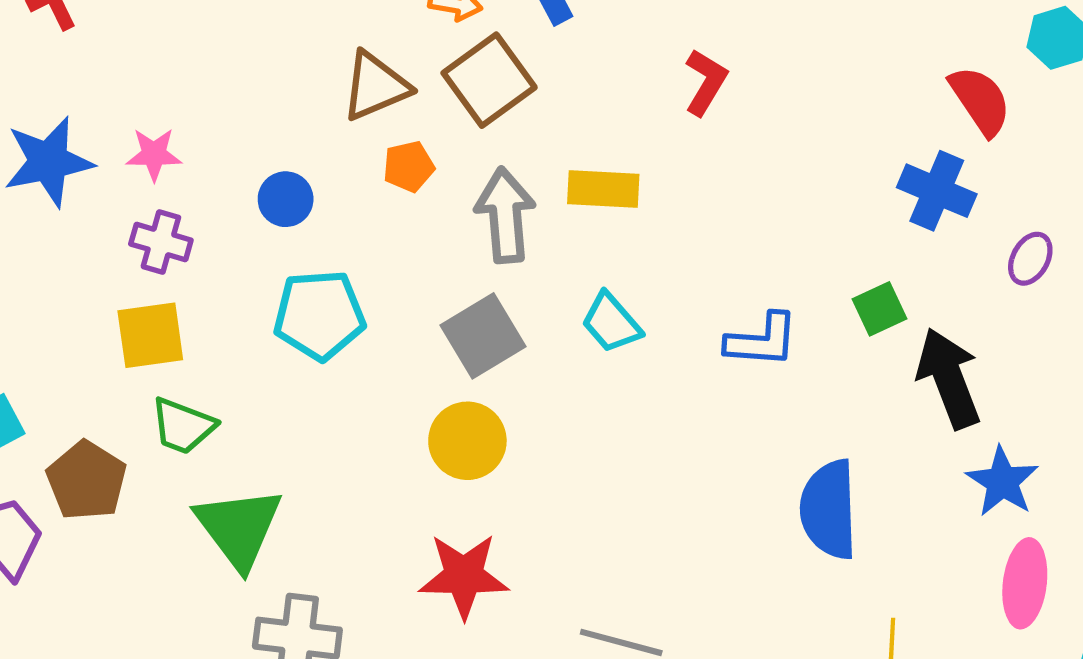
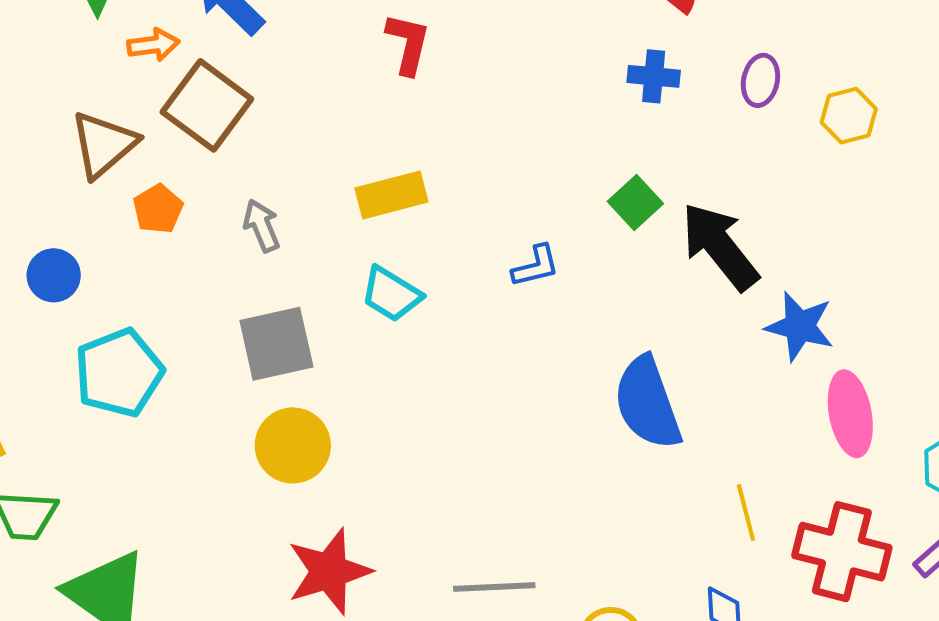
yellow rectangle: (603, 189) -> (391, 195), moved
blue cross: (937, 191) -> (654, 76), size x0.7
gray arrow: (505, 215) -> (262, 226), size x0.6
purple ellipse: (1030, 259) -> (760, 80), moved
gray square: (483, 336) -> (276, 344), turned 36
blue L-shape: (762, 340) -> (536, 266), size x0.7

